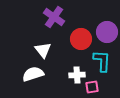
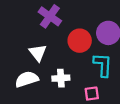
white cross: (77, 75) -> (61, 78), moved

